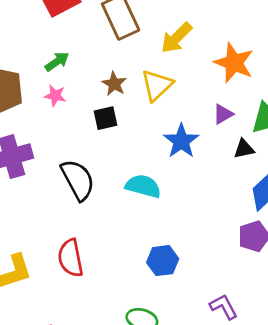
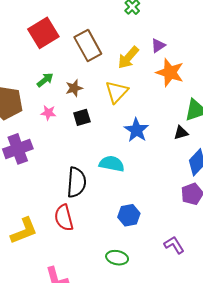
brown star: (114, 84) -> (74, 88), moved, turned 30
pink star: (55, 96) -> (48, 113), moved
purple triangle: (223, 114) -> (158, 46), moved
black semicircle: (78, 180) -> (76, 182), moved, turned 36

